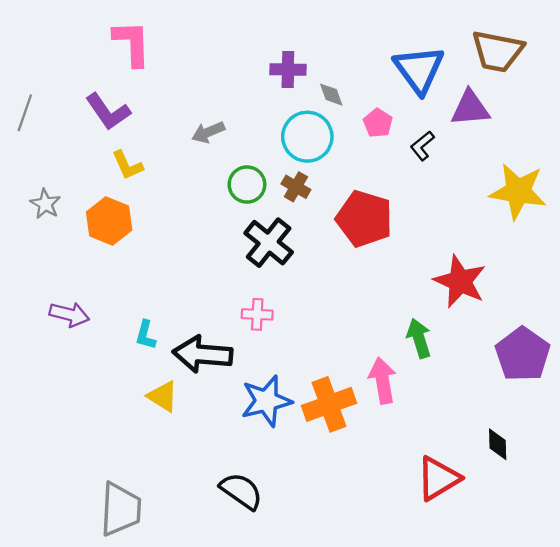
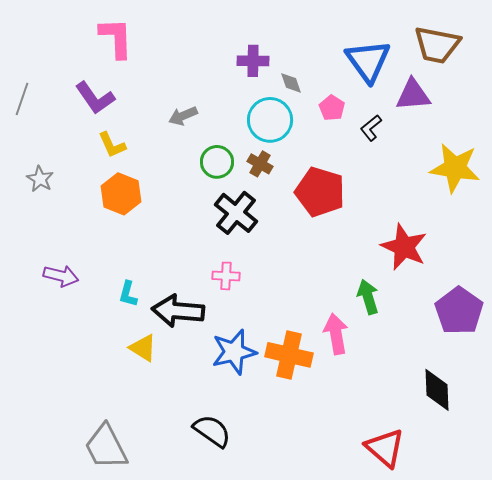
orange hexagon: (109, 221) -> (121, 194), moved
orange cross: (329, 404) -> (289, 355), turned 33
black diamond: (498, 444) -> (437, 390), size x1.5
red triangle: (438, 478) -> (385, 448), moved, turned -48
gray trapezoid: (121, 509) -> (106, 447), turned 150

